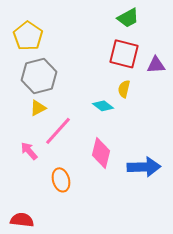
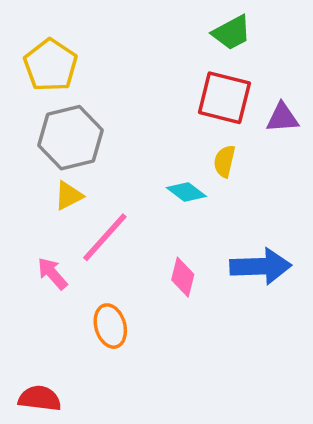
pink diamond: (101, 153) -> (183, 277), size x0.7
blue arrow: (144, 167) -> (261, 266), moved

